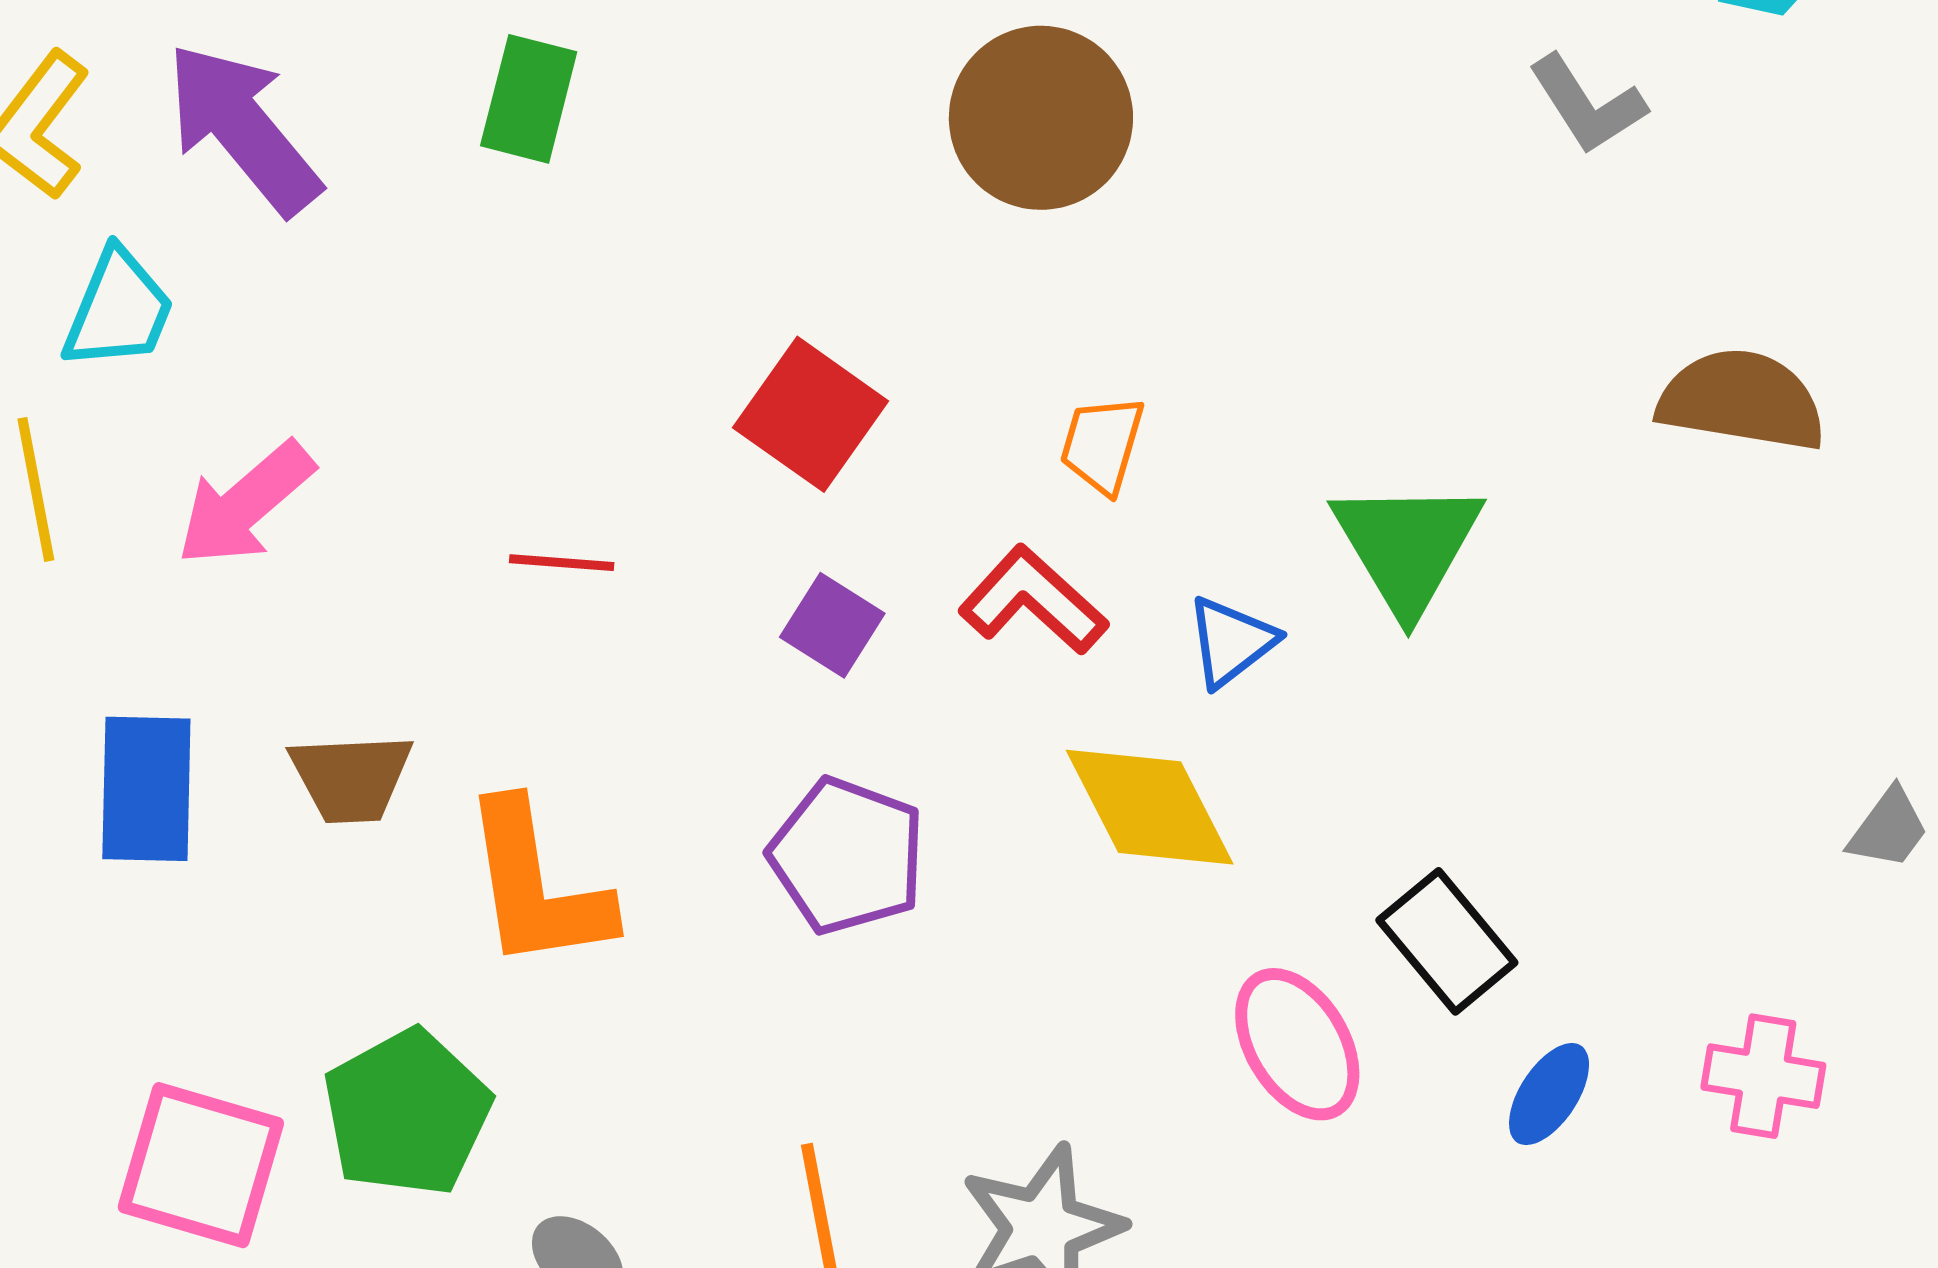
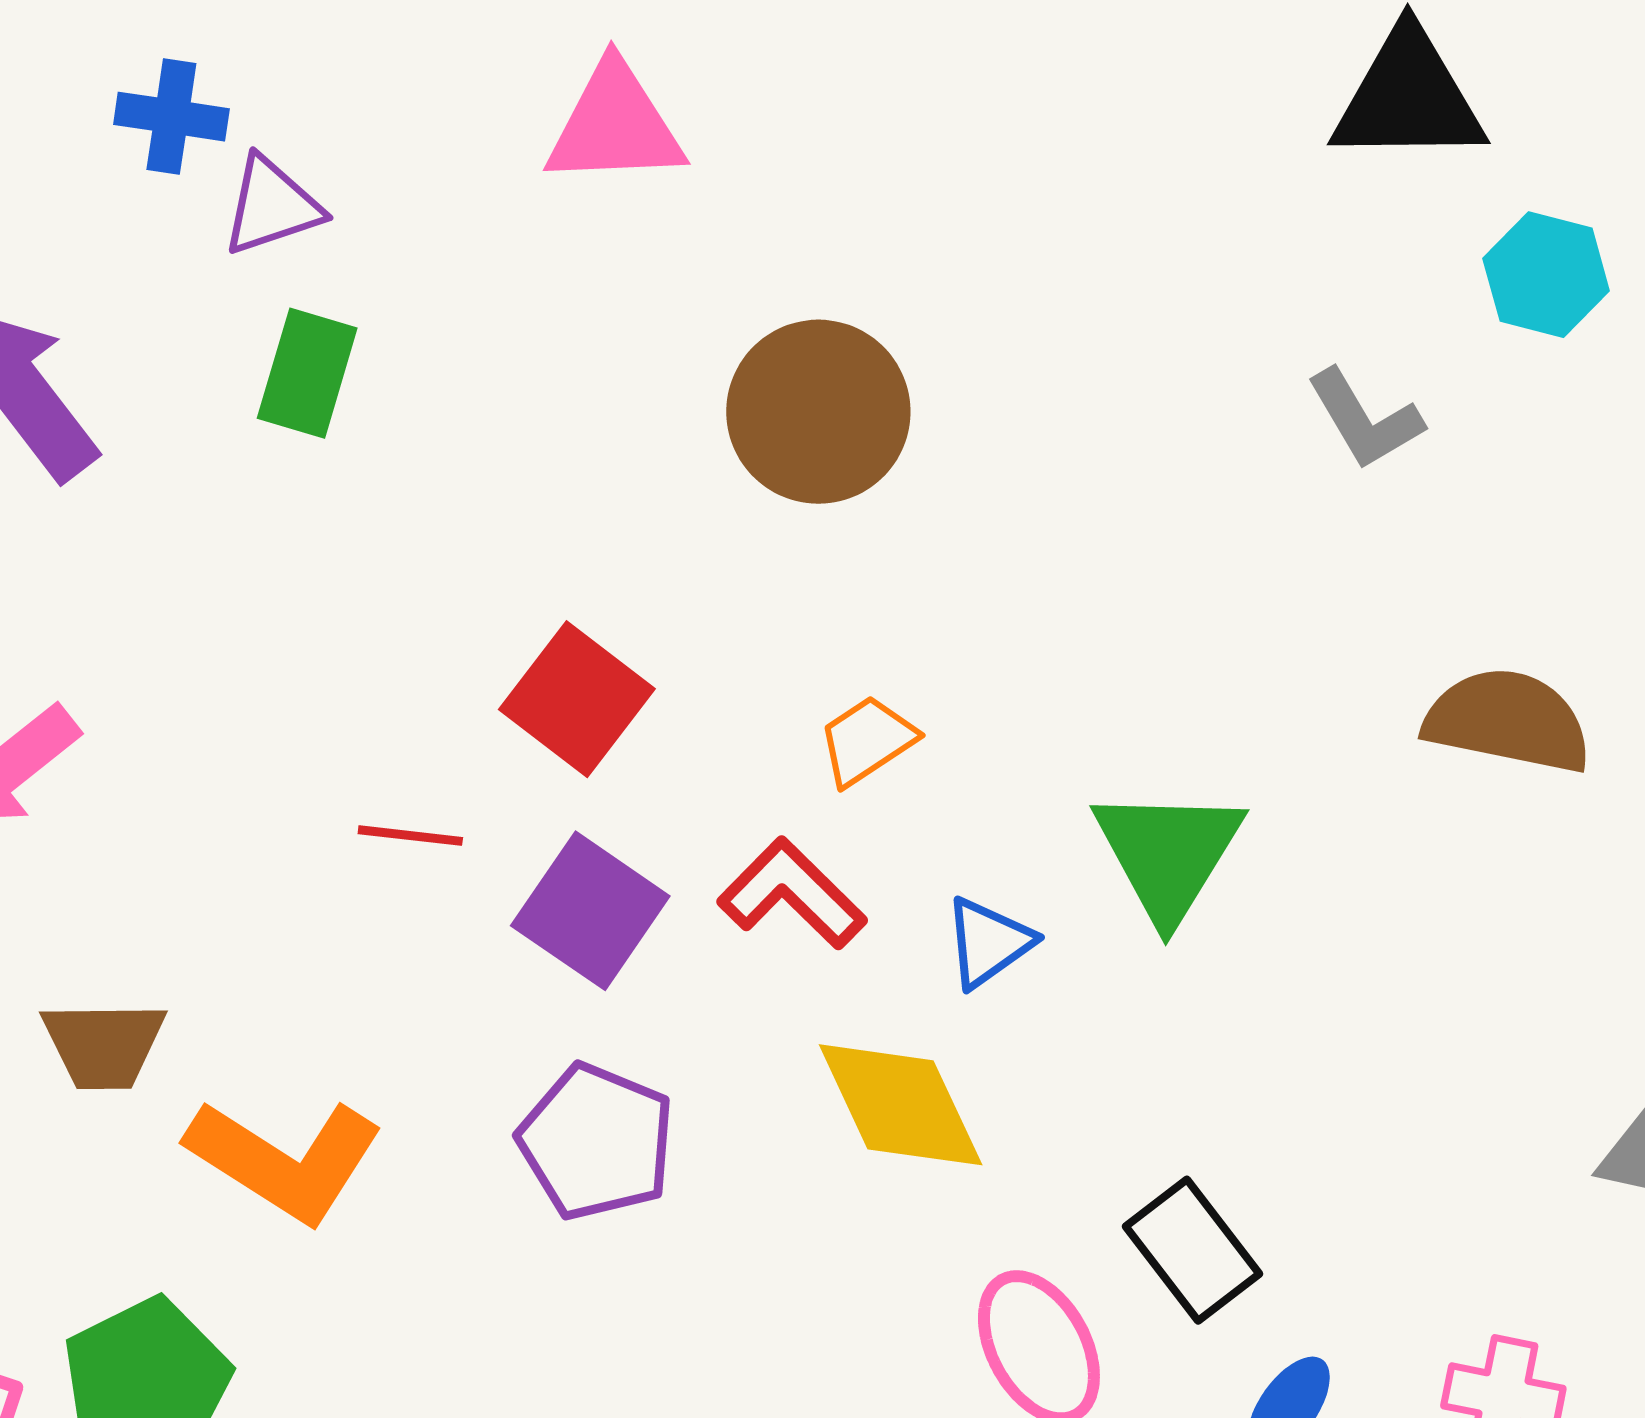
orange trapezoid: (1102, 445) -> (867, 741), turned 38
red line: (562, 563) -> (410, 836), moved
purple square: (832, 625) -> (590, 911), size x1.5
orange L-shape: (536, 886) -> (285, 1160), turned -51

